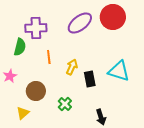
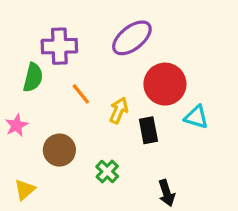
red circle: (113, 17) -> (165, 84), moved
orange line: (49, 57) -> (81, 94), turned -32
cyan triangle: (119, 71) -> (196, 117), size x0.7
yellow triangle: (23, 113) -> (25, 190), moved

